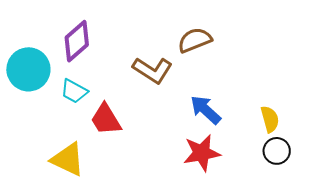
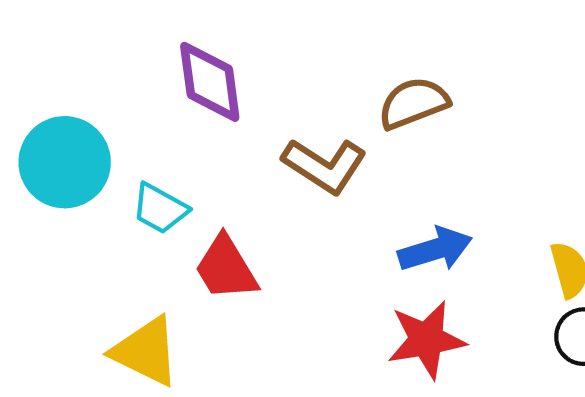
purple diamond: (77, 41) -> (210, 82), moved, turned -57
blue arrow: (206, 110) -> (435, 249), turned 120

